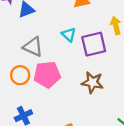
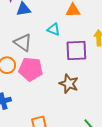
cyan triangle: (69, 35) -> (54, 29), moved, turned -32

